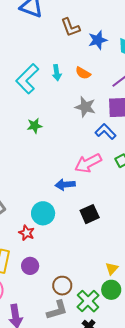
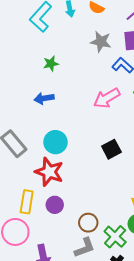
blue arrow: (65, 185) -> (44, 98), moved
cyan circle: (43, 213) -> (55, 142), moved
red star: (27, 233) -> (49, 172), size x1.8

